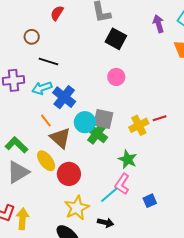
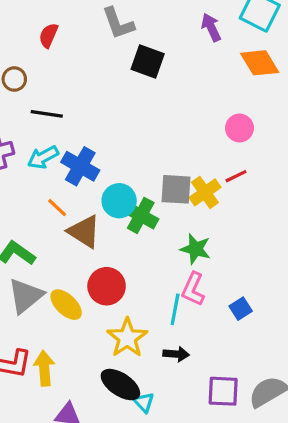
pink circle: (116, 77) -> (239, 128), moved
gray square: (103, 119) -> (176, 189), moved
yellow ellipse: (46, 161) -> (66, 305), moved
cyan line: (109, 195) -> (175, 309), turned -30

